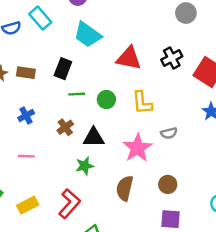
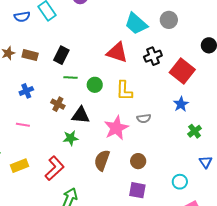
cyan trapezoid: (88, 35) -> (136, 24), moved
brown cross: (65, 127) -> (58, 104), turned -32

